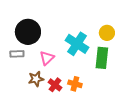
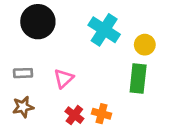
black circle: (28, 32) -> (38, 22), moved
cyan cross: (77, 44) -> (104, 30), moved
brown star: (36, 79) -> (23, 107), moved

